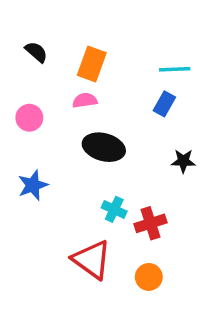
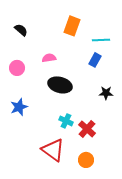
orange rectangle: (92, 64) -> (72, 26), moved
red cross: (151, 223) -> (87, 129), turned -30

